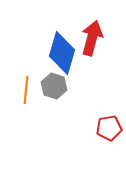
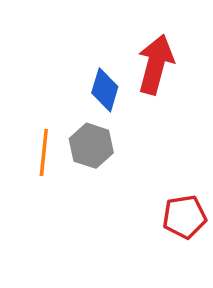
blue diamond: (62, 53) -> (105, 90), size x0.6

